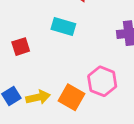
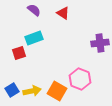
cyan rectangle: (63, 26) -> (34, 38), moved, turned -36

